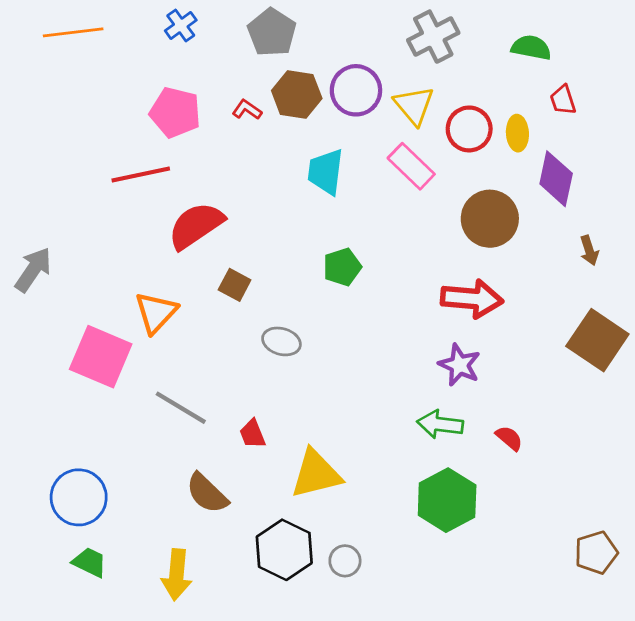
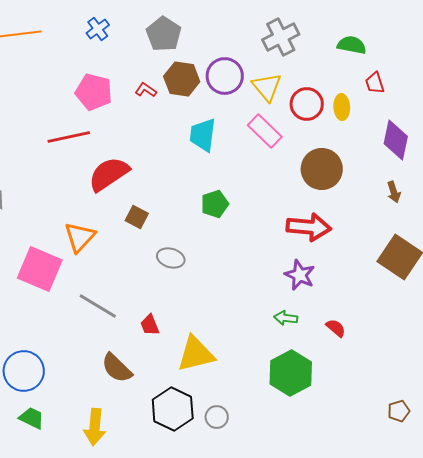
purple diamond: (556, 179) -> (396, 140), moved
green arrow: (440, 424) -> (286, 318), size x0.7
brown pentagon: (596, 553) -> (399, 411), size x0.7

